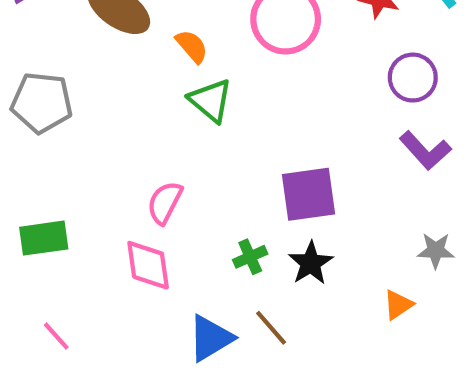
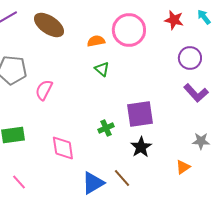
orange semicircle: (192, 46) -> (96, 41), moved, turned -60
green triangle: (211, 100) -> (102, 69), moved, size x0.7
pink semicircle: (165, 203) -> (44, 90), moved
green cross: (250, 257) -> (106, 128), moved

